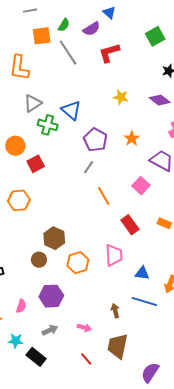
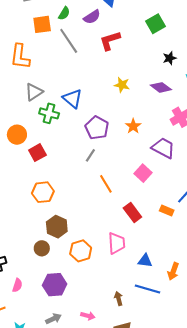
orange hexagon: (19, 200) -> (43, 192), moved
pink semicircle: (21, 306) -> (17, 285), moved

